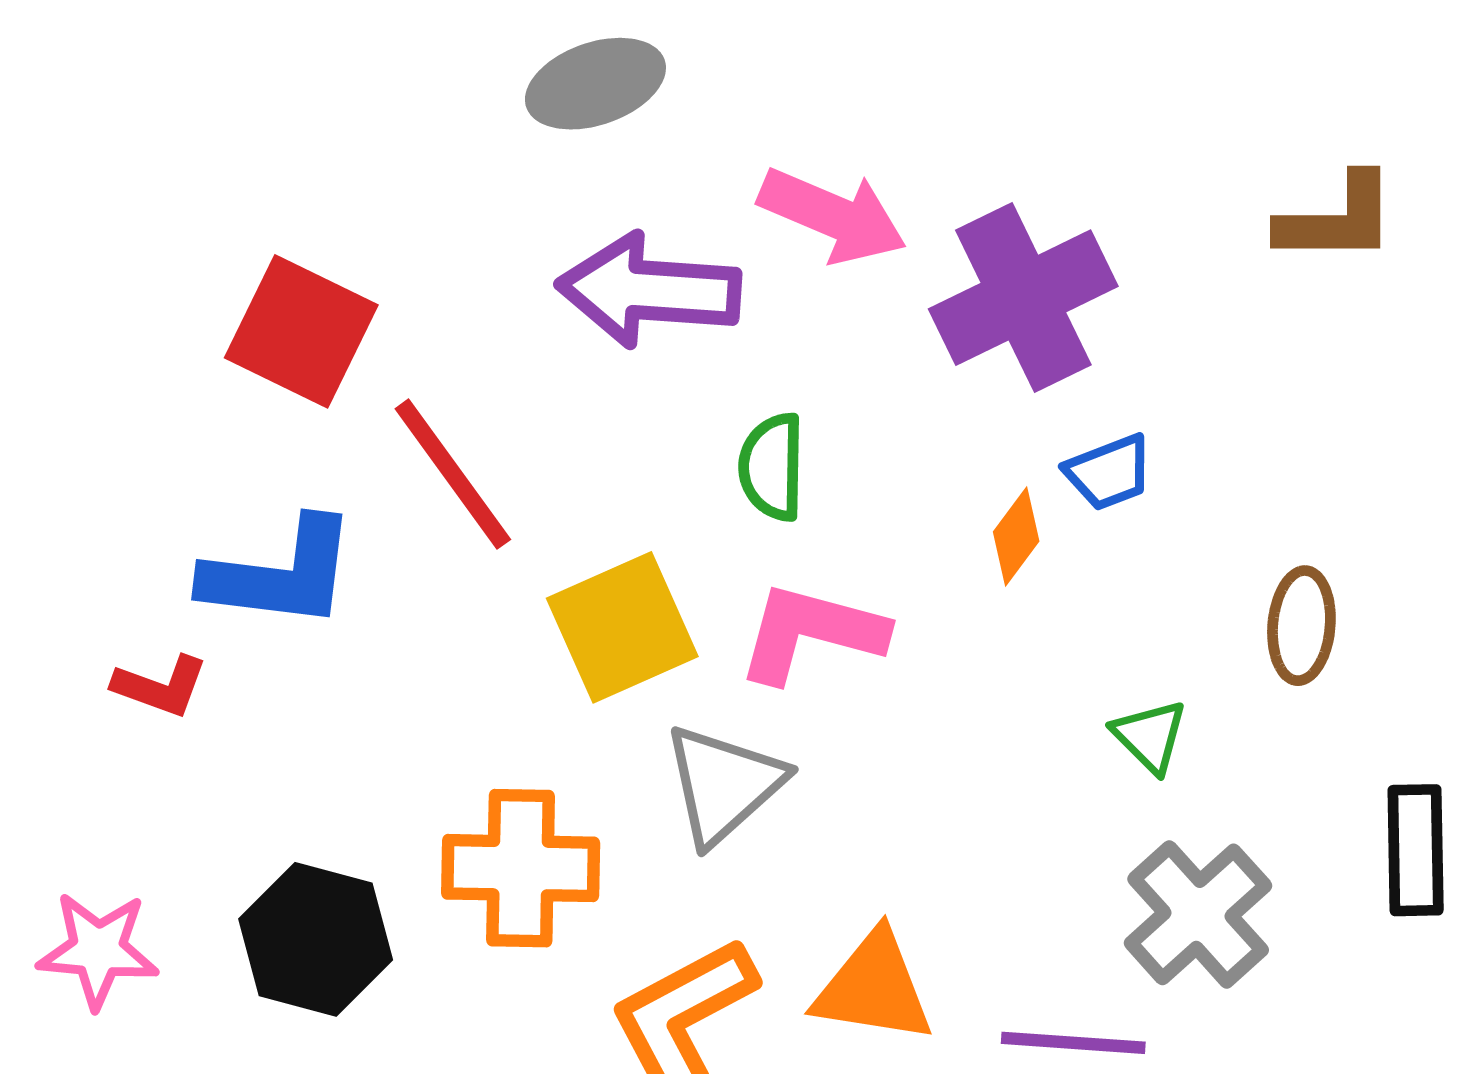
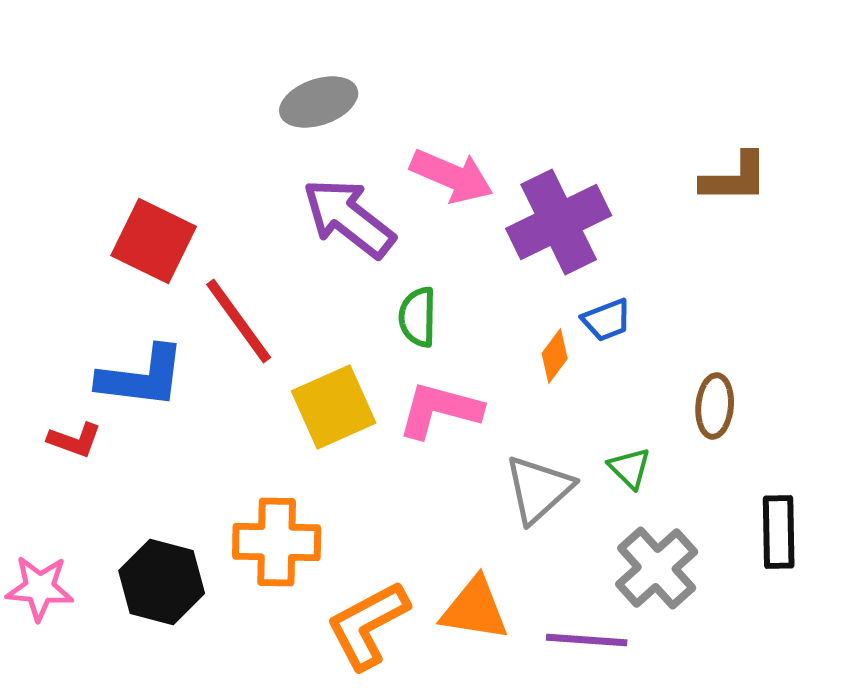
purple arrow: (649, 290) -> (349, 218), turned 34
gray triangle: (724, 784) -> (539, 489), moved

